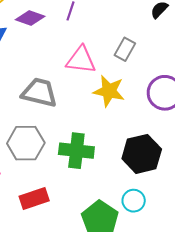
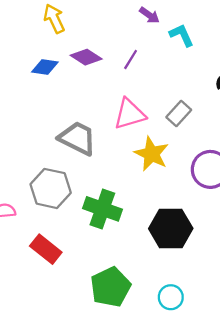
pink triangle: (81, 60) -> (130, 114), turned -36
red rectangle: (34, 198) -> (46, 249), turned 44
cyan circle: (134, 201) -> (171, 297), moved

